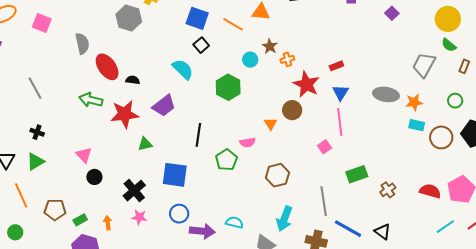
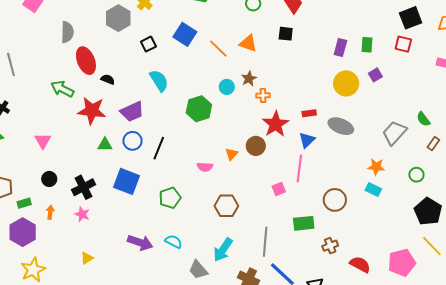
yellow circle: (448, 19) -> (346, 83), moved
black square: (201, 45) -> (148, 44), moved
gray ellipse: (386, 94) -> (341, 126), moved
brown circle: (441, 137) -> (335, 200), moved
green pentagon: (226, 160) -> (170, 198), moved
black circle: (94, 177) -> (49, 179), moved
red semicircle: (430, 191) -> (360, 265), moved
blue circle: (179, 214) -> (132, 141), moved

